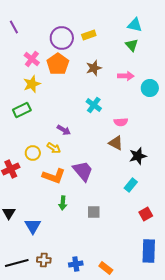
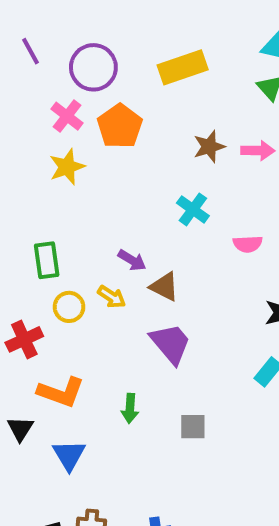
yellow rectangle: (89, 35) -> (183, 67), size x1.6
purple circle: (62, 38) -> (93, 67), moved
brown star: (94, 68) -> (209, 147), moved
green rectangle: (22, 110) -> (47, 260), moved, turned -72
brown triangle: (116, 143) -> (164, 287), moved
orange L-shape: (54, 176) -> (61, 392), moved

